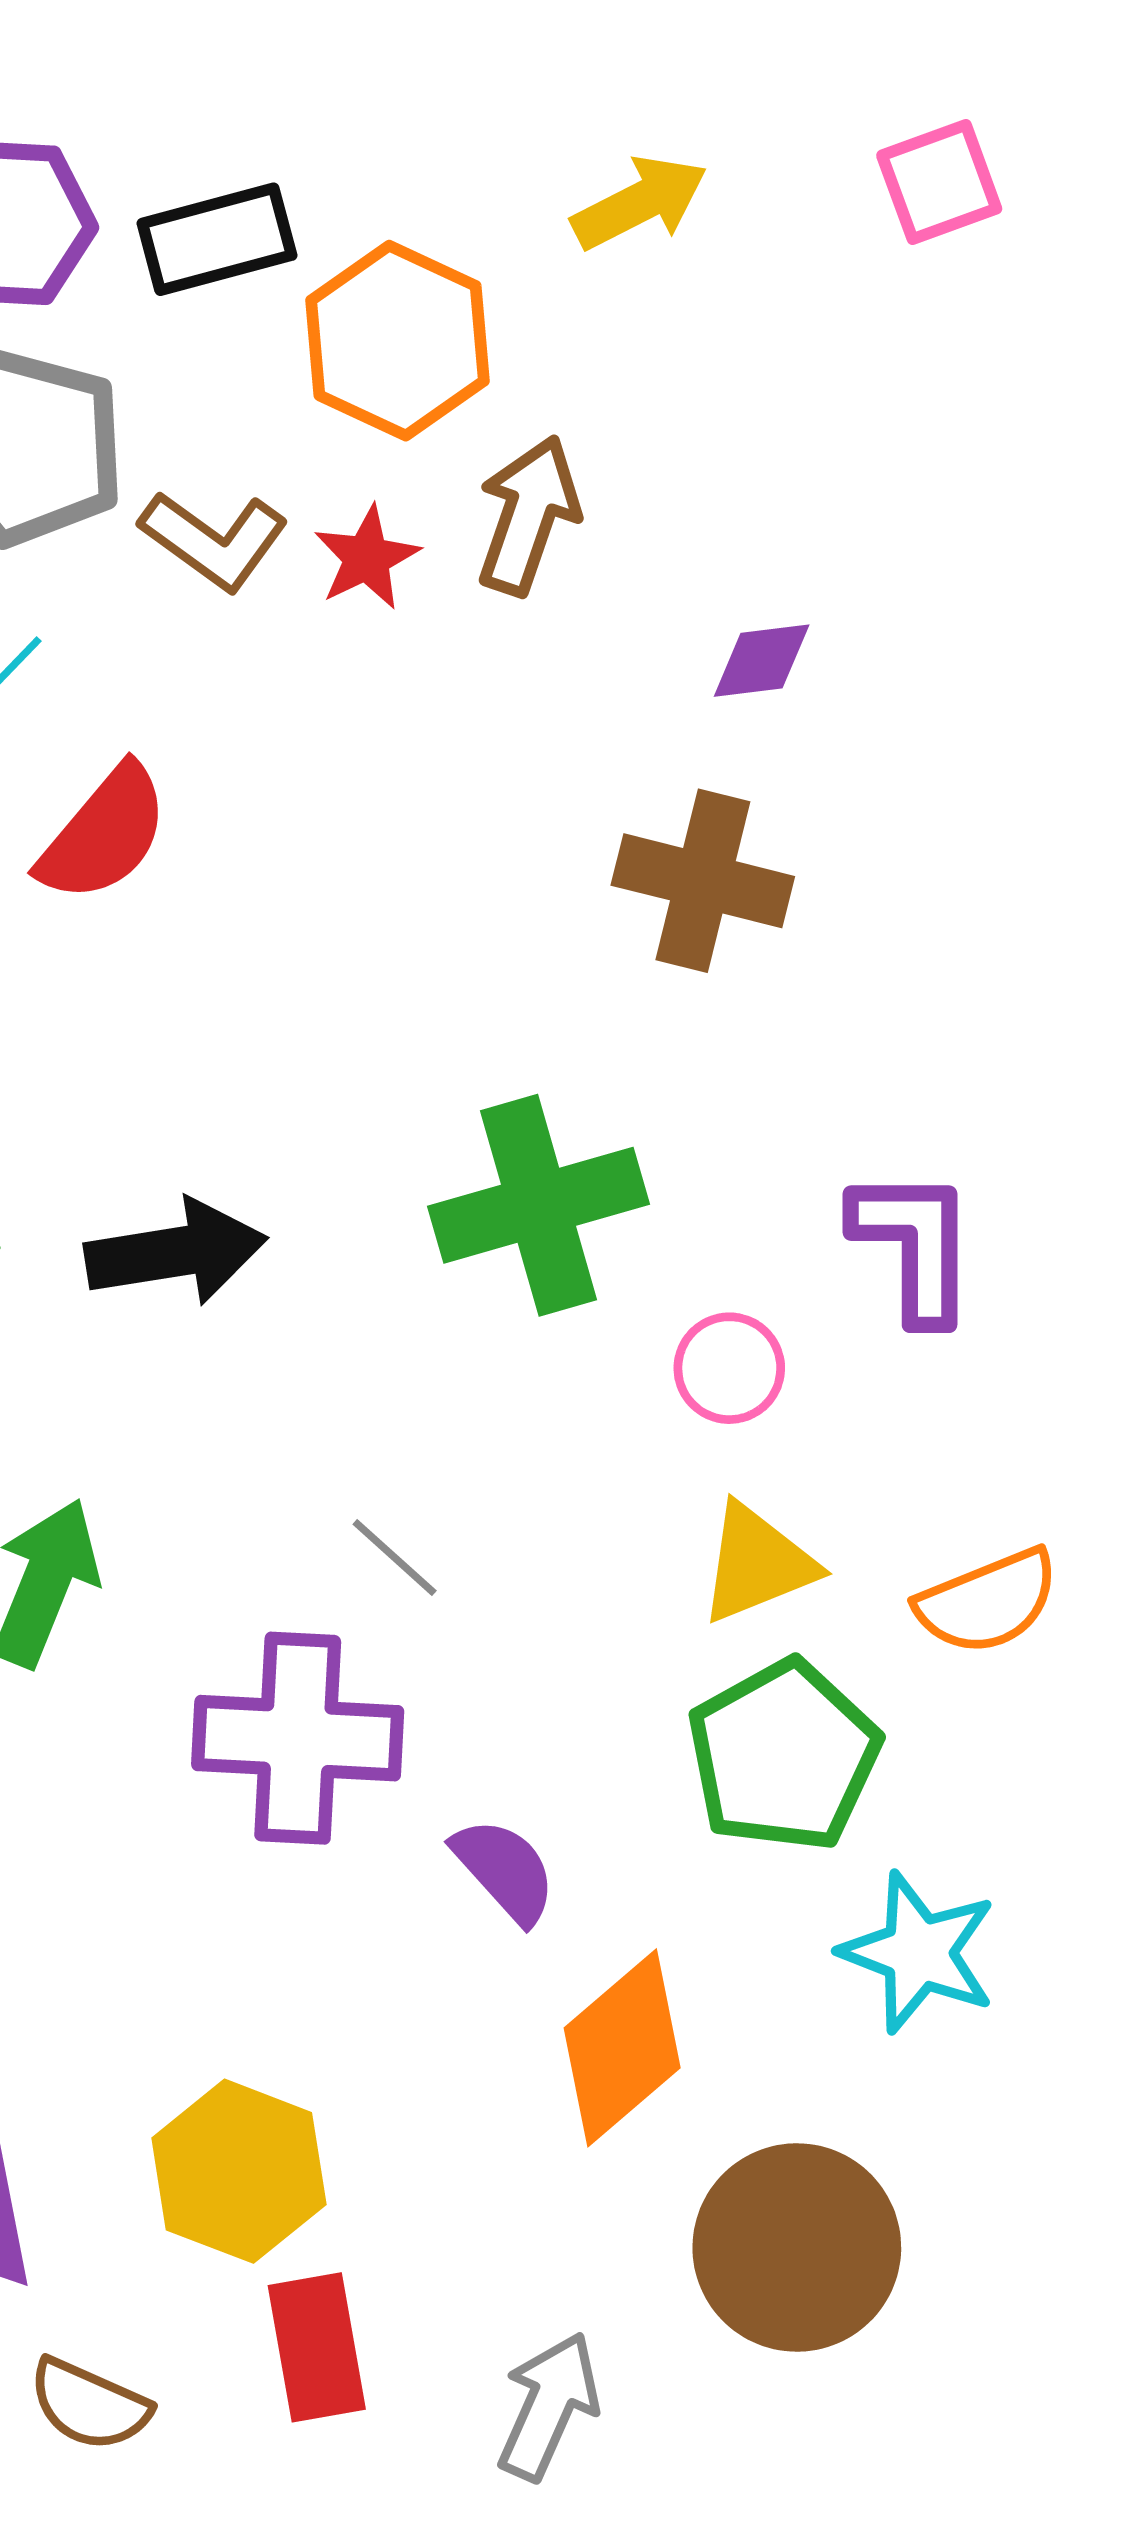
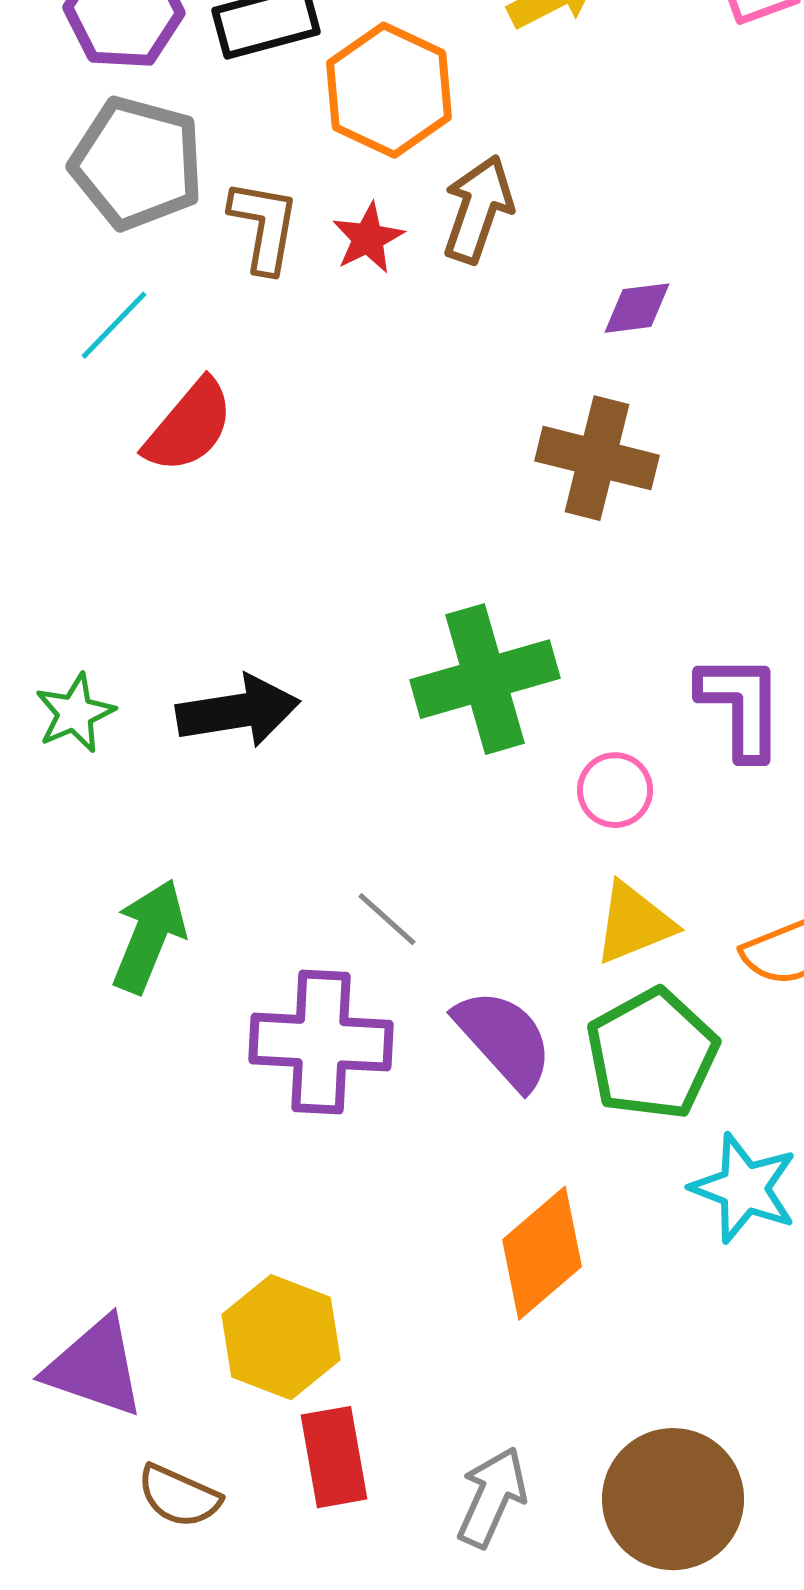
brown L-shape: (214, 540) -> (264, 226), turned -116
purple semicircle: (505, 1870) -> (504, 1039), moved, size x1.4
brown circle: (797, 2248) -> (673, 1499), moved

